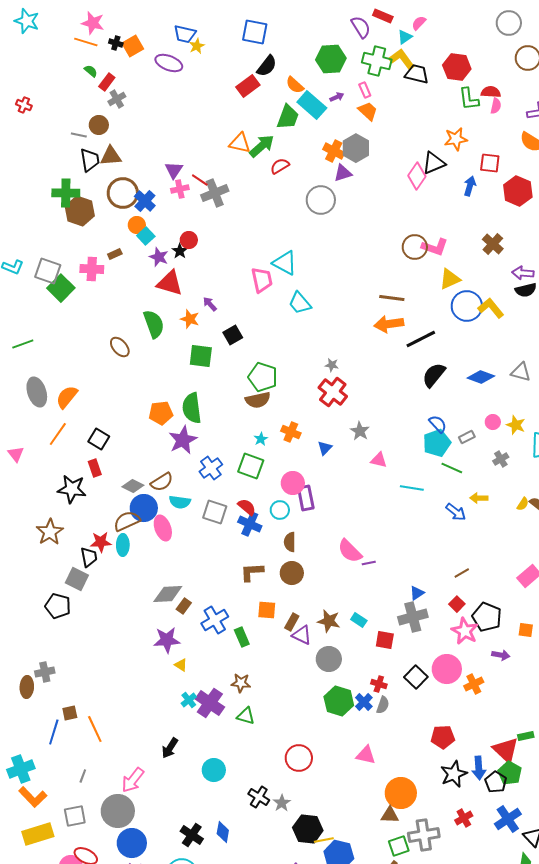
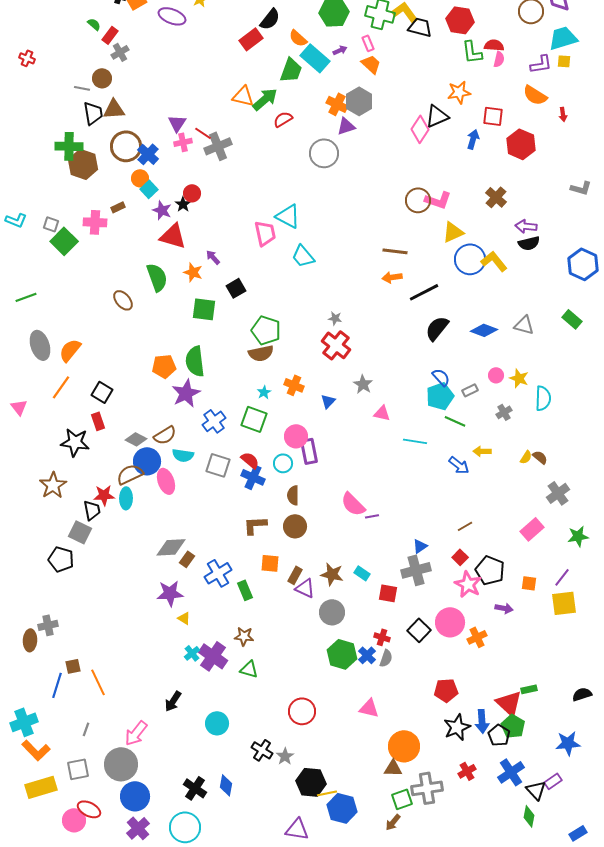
gray square: (48, 271) -> (51, 224), size x0.6
orange arrow: (389, 324) -> (392, 277), size x0.7

